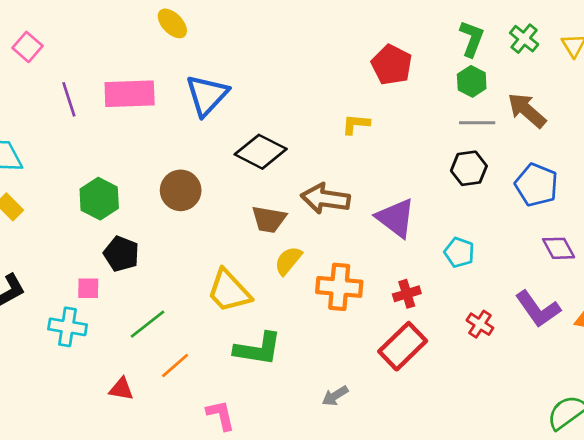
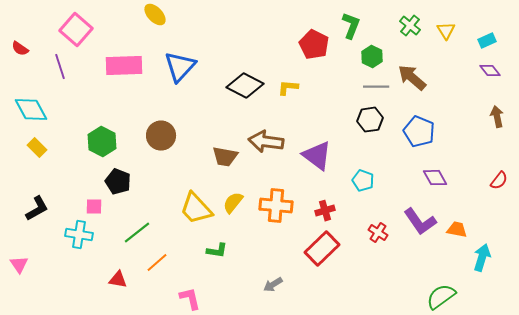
green L-shape: (472, 39) -> (351, 26), moved
pink square: (28, 47) -> (76, 30), moved, size x1.5
purple line: (69, 99) -> (60, 67), moved
black diamond: (261, 152) -> (245, 86), moved
yellow semicircle: (288, 261) -> (233, 203), moved
green L-shape: (258, 349) -> (217, 251), size x0.6

